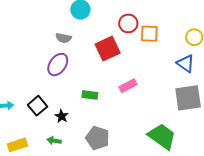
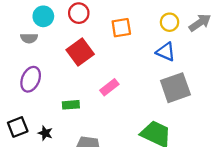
red circle: (128, 23) -> (79, 13), moved
gray semicircle: (63, 38) -> (29, 38), moved
black square: (38, 106) -> (18, 127), turned 30

